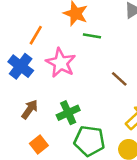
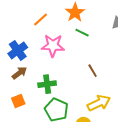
pink star: (61, 63) -> (53, 46), turned 30
blue cross: (21, 66) -> (18, 50), moved

